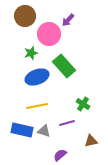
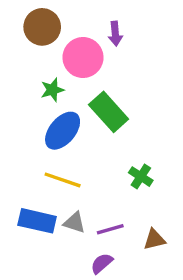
purple arrow: (68, 20) -> (115, 34), turned -48
blue ellipse: (37, 77) -> (63, 131), turned -30
yellow line: (37, 106) -> (63, 180), turned 30
purple line: (67, 123) -> (110, 229), moved

